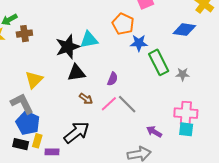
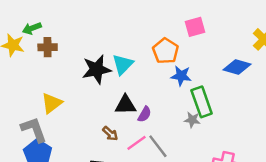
cyan triangle: (89, 40) -> (123, 64), turned -42
black triangle: (76, 73) -> (125, 105), moved
gray star: (183, 74) -> (192, 120), moved

